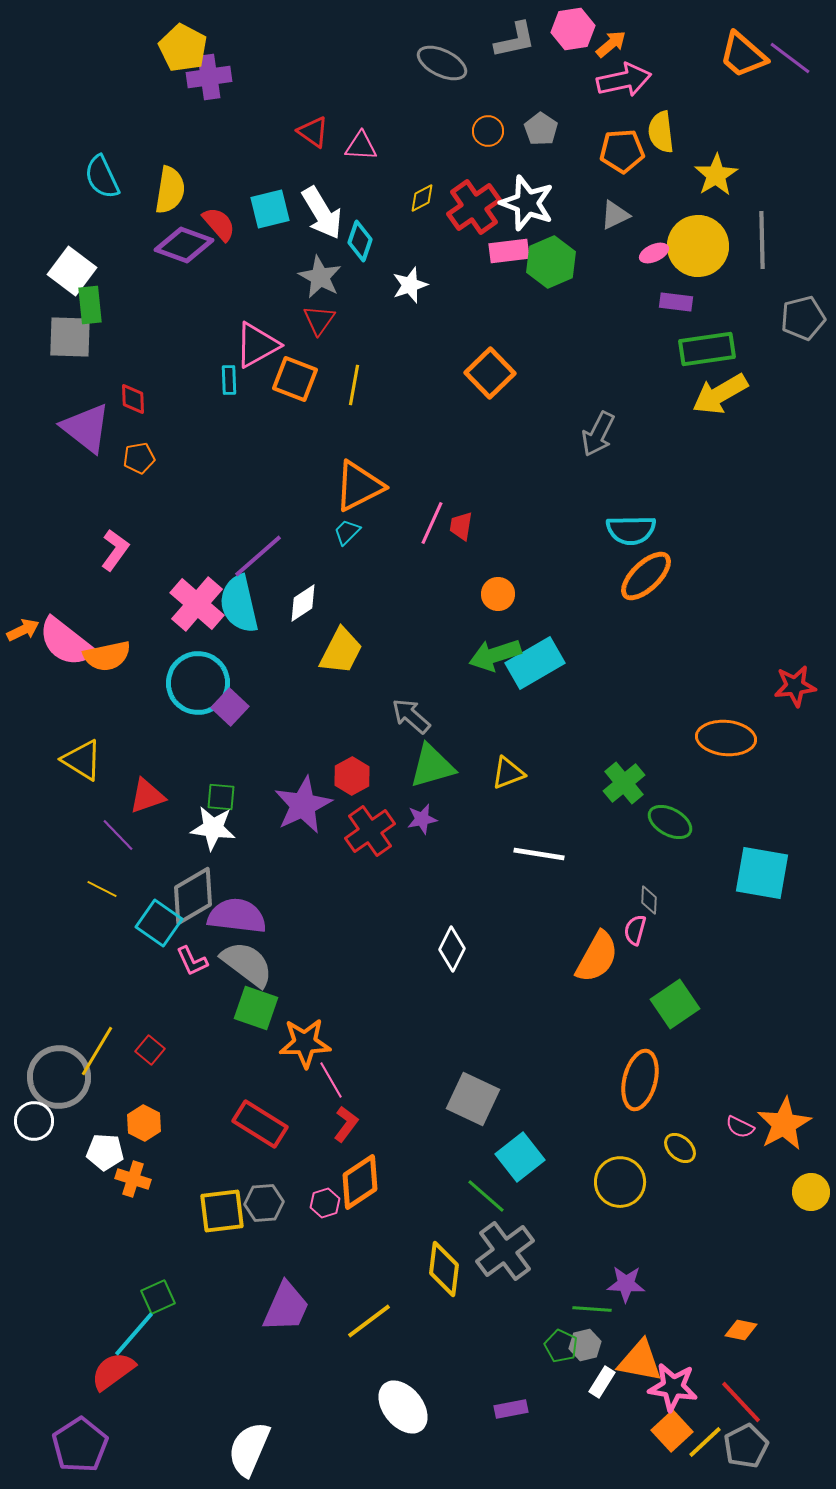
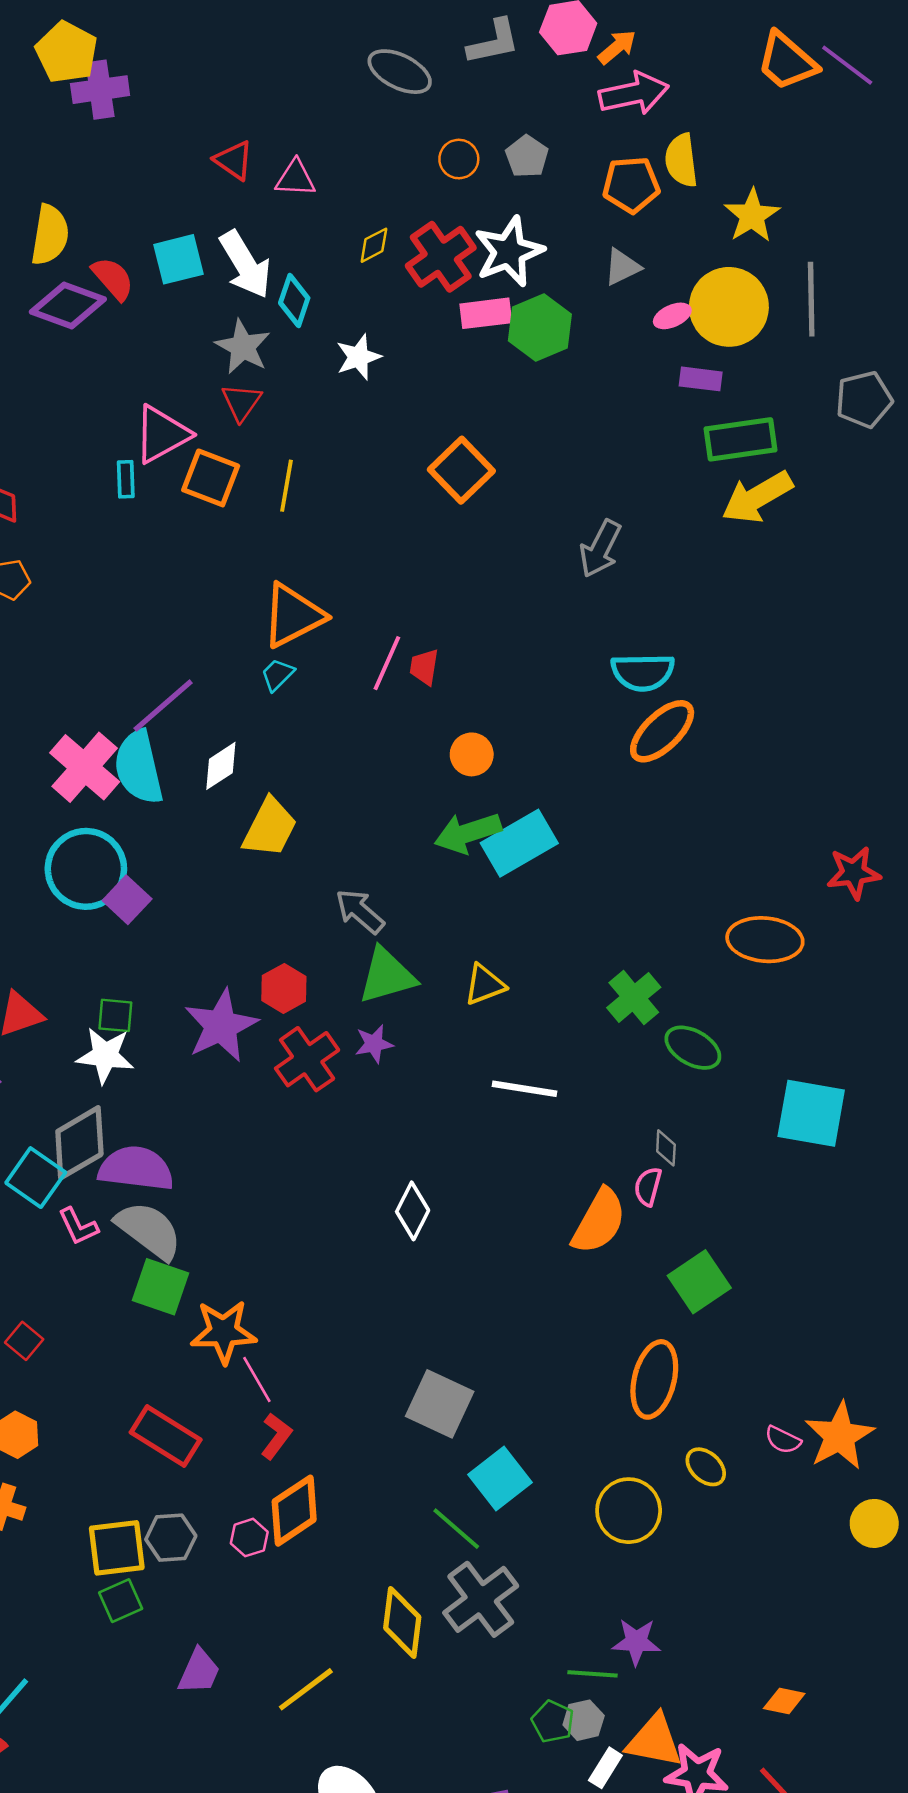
white star: (527, 203) -> (509, 252), turned 30
green square: (158, 1297) -> (121, 1601), moved
purple trapezoid: (286, 1307) -> (199, 1671), size x0.7

